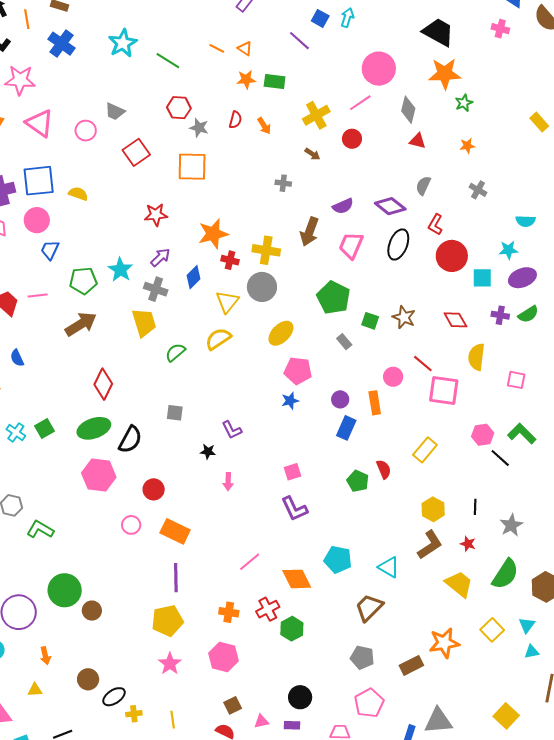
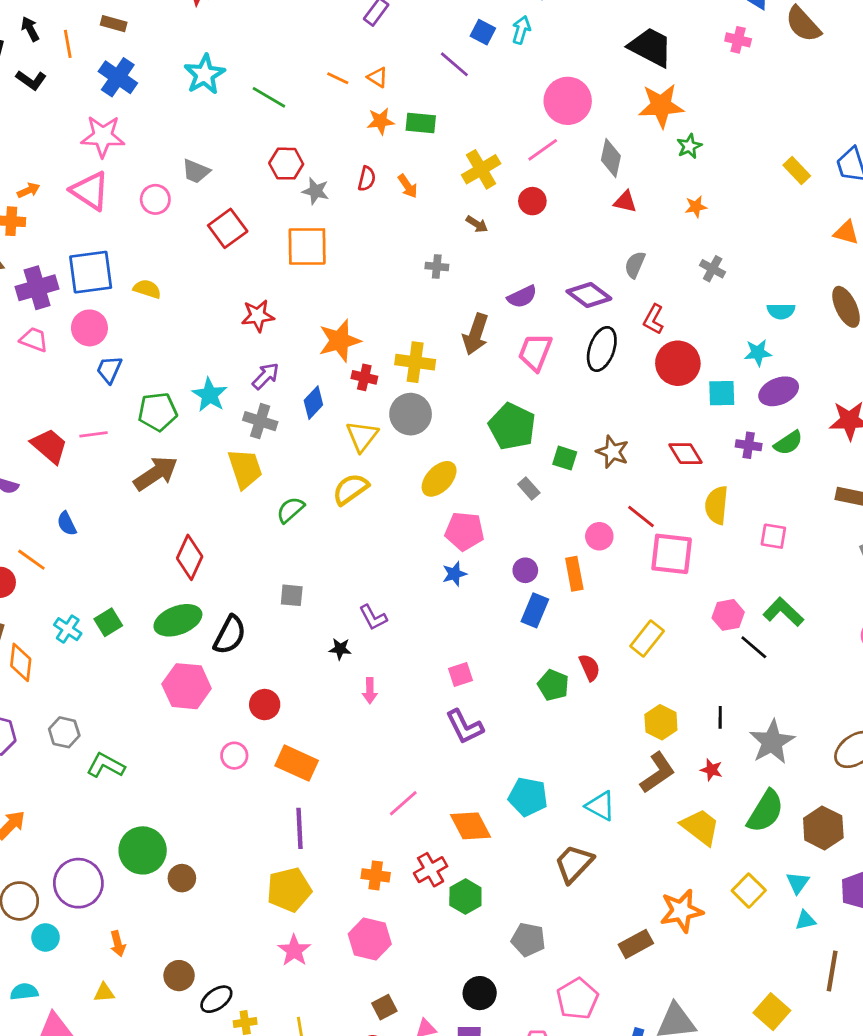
pink star: (20, 80) -> (103, 136), moved
gray star: (511, 525) -> (772, 742), size x1.4
gray pentagon: (362, 658) -> (528, 940), moved

